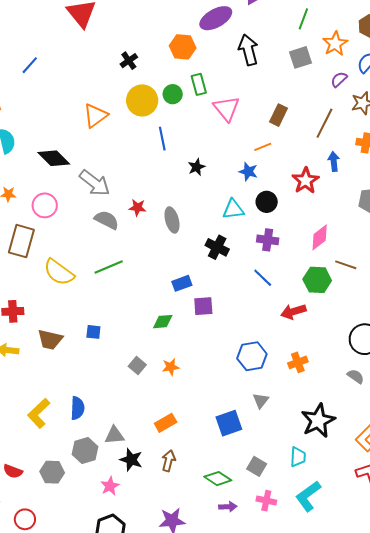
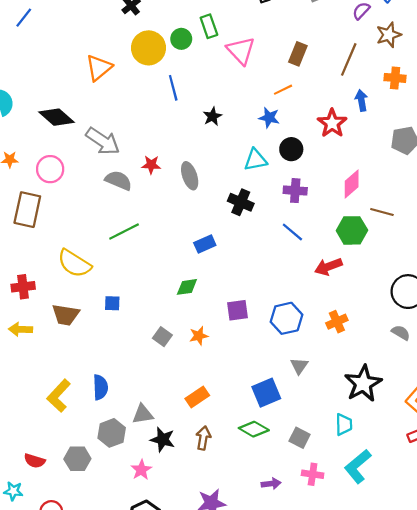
yellow semicircle: (59, 272) -> (74, 263), moved
purple square: (203, 306) -> (237, 310), moved
green diamond: (218, 479) -> (254, 429), moved

